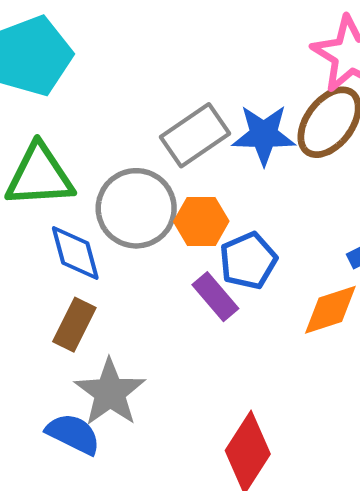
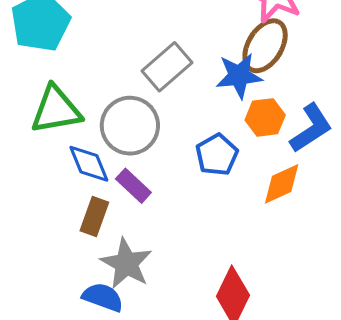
blue star: (264, 135) -> (239, 76), moved
orange hexagon: (201, 221) -> (265, 117), moved
purple rectangle: (215, 297) -> (133, 186), moved

